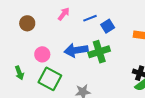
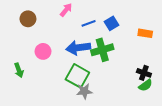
blue line: (90, 18) -> (89, 23), moved
green square: (50, 79) -> (77, 76), moved

